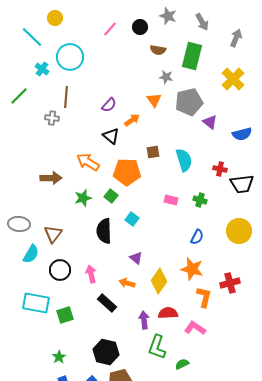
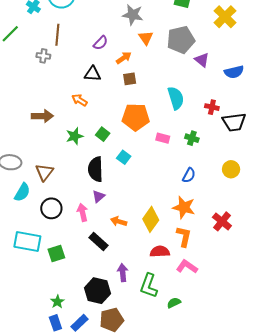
gray star: (166, 77) -> (133, 15), moved, size x1.5
black triangle: (111, 136) -> (93, 74), moved, turned -36
brown square: (153, 152) -> (130, 79), moved
orange arrow: (88, 162) -> (80, 100), size x0.7
orange pentagon: (127, 172) -> (136, 117), moved
yellow circle: (239, 231) -> (231, 169), size x0.7
purple triangle: (136, 258) -> (99, 196), moved, turned 40
red cross: (230, 283) -> (222, 221), turned -36
orange L-shape: (204, 297) -> (184, 236), moved
purple arrow: (144, 320) -> (123, 273), moved
green star: (59, 357) -> (57, 302), moved

